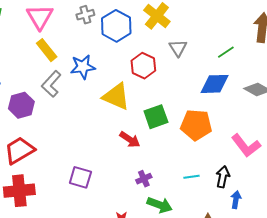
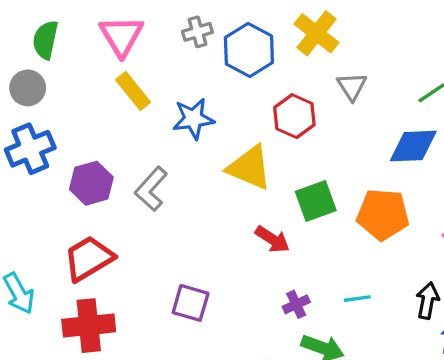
gray L-shape: (51, 84) -> (151, 189), moved
cyan line: (191, 177) -> (357, 299), moved

